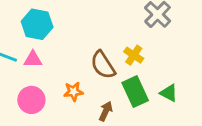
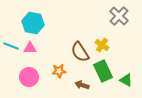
green triangle: (169, 93) -> (126, 80), moved
brown arrow: (106, 111) -> (82, 85), turned -96

